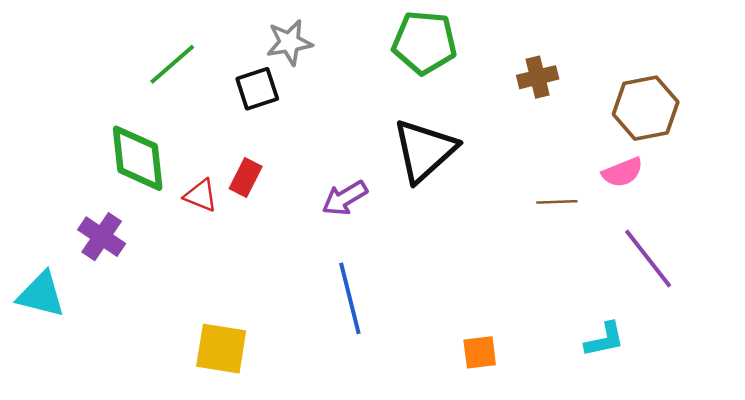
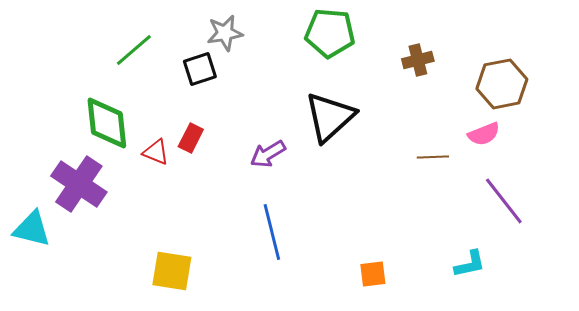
purple cross: (102, 237) -> (79, 184), size x1.5

